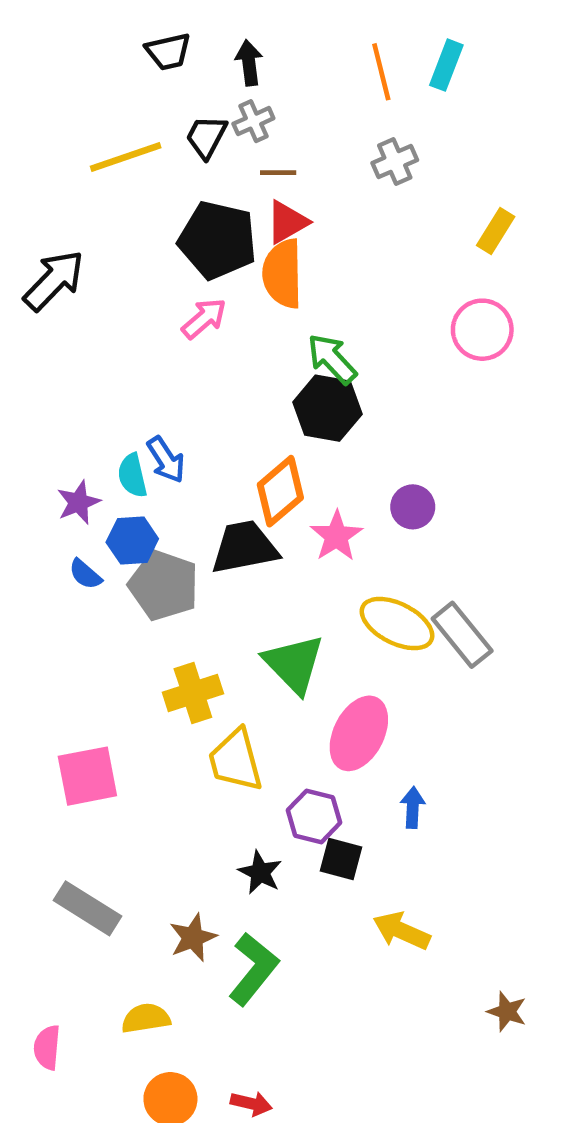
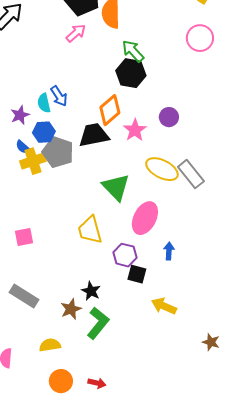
yellow cross: (193, 693) -> (33, 161), moved
pink square: (87, 776) -> (24, 237), size x0.7
black star: (260, 872) -> (91, 291), moved

